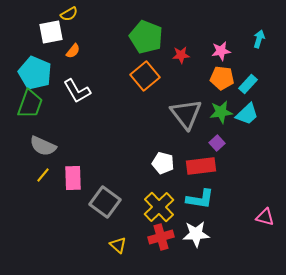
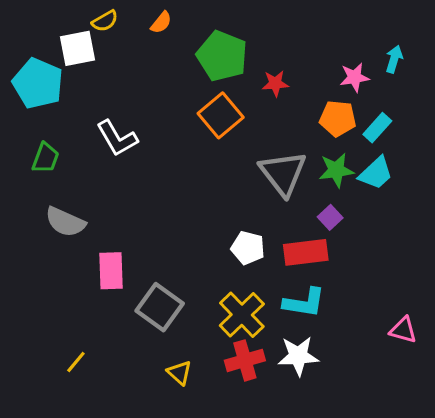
orange semicircle: (73, 51) -> (161, 23), moved
pink star: (221, 51) -> (354, 77), moved
cyan pentagon: (35, 73) -> (38, 83), moved
green trapezoid: (30, 104) -> (45, 158), size x0.7
yellow line: (43, 175) -> (76, 362), moved

